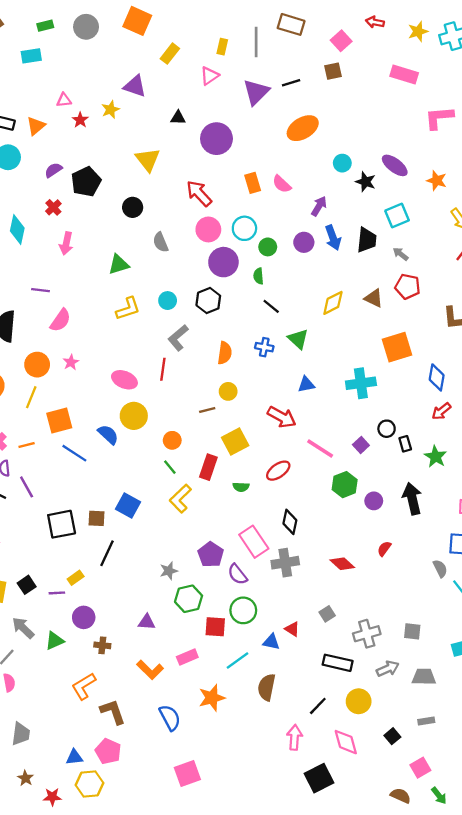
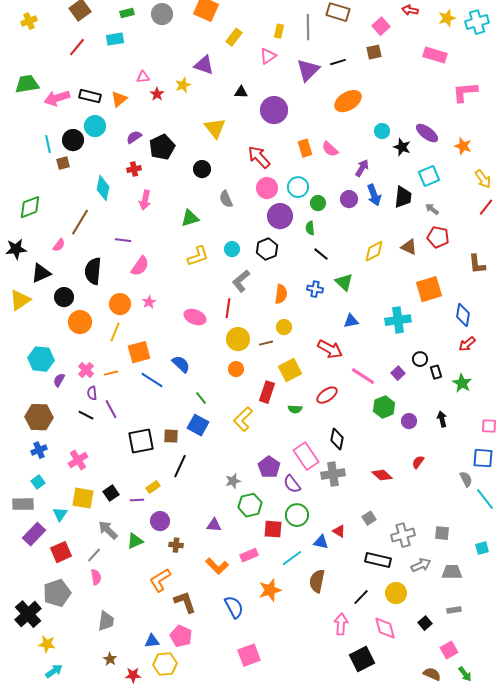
red cross: (53, 207) -> (134, 169), turned 32
yellow circle: (134, 416) -> (238, 339), moved
green line: (170, 467) -> (201, 398), moved
black arrow: (412, 499) -> (442, 419), size x0.6

